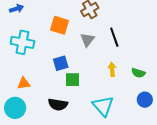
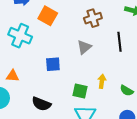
orange square: (60, 25) -> (48, 16), moved
black line: (114, 37) -> (119, 42), moved
green square: (73, 80) -> (80, 91), moved

